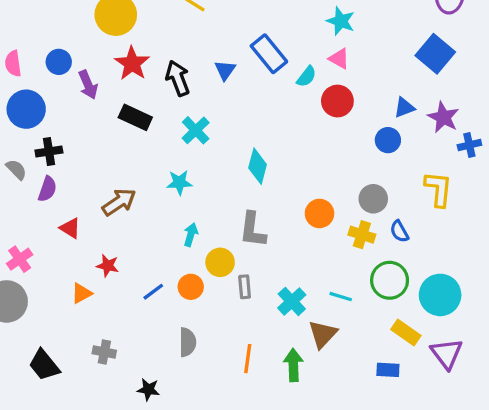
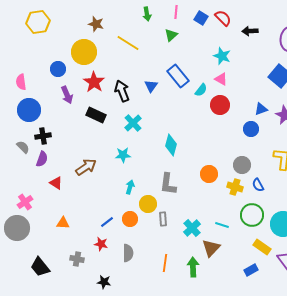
blue circle: (59, 62) -> (58, 69), moved
red star: (108, 266) -> (101, 244), moved
orange triangle: (82, 293) -> (63, 223), turned 32
blue rectangle: (388, 370) -> (251, 270), turned -32

